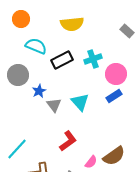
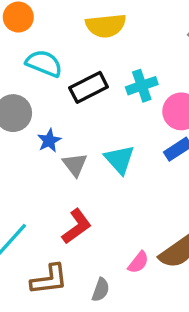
red L-shape: (68, 141) -> (77, 226), moved

